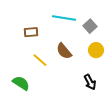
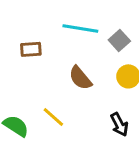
yellow line: (40, 60) -> (53, 117), moved

